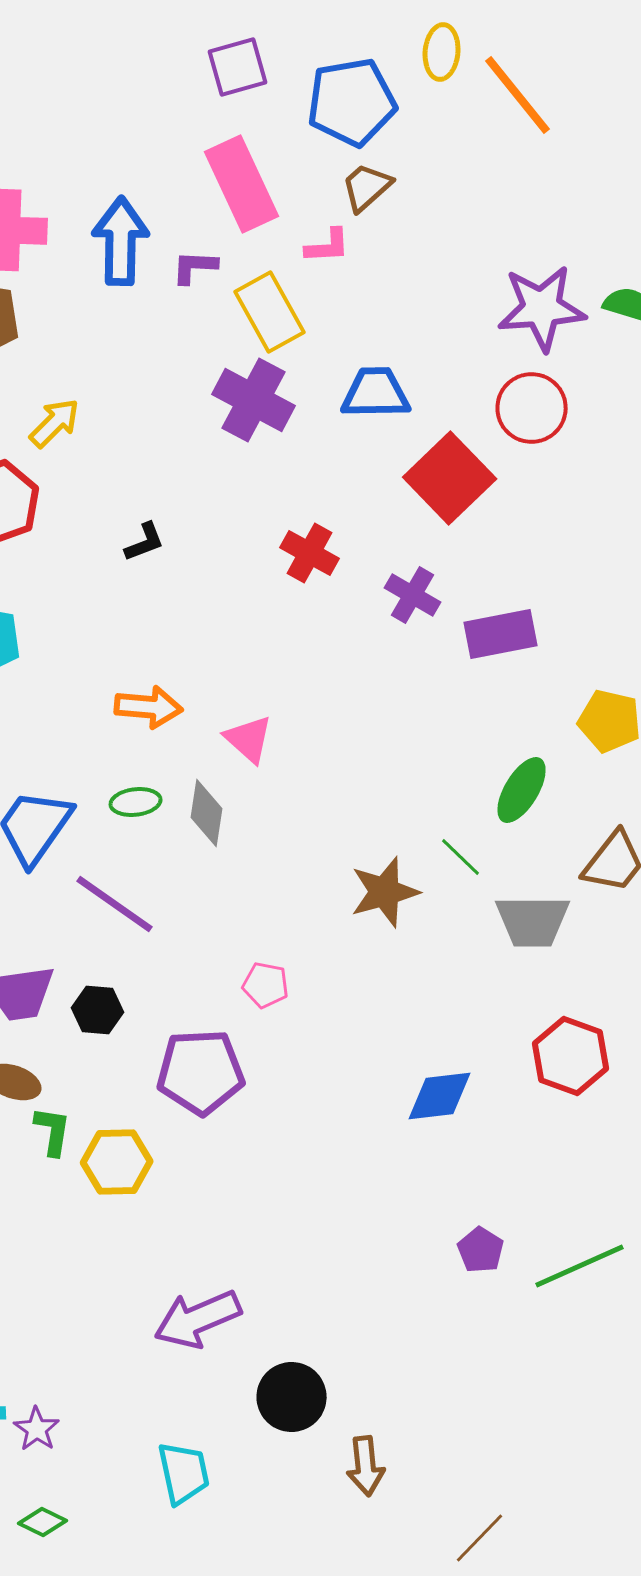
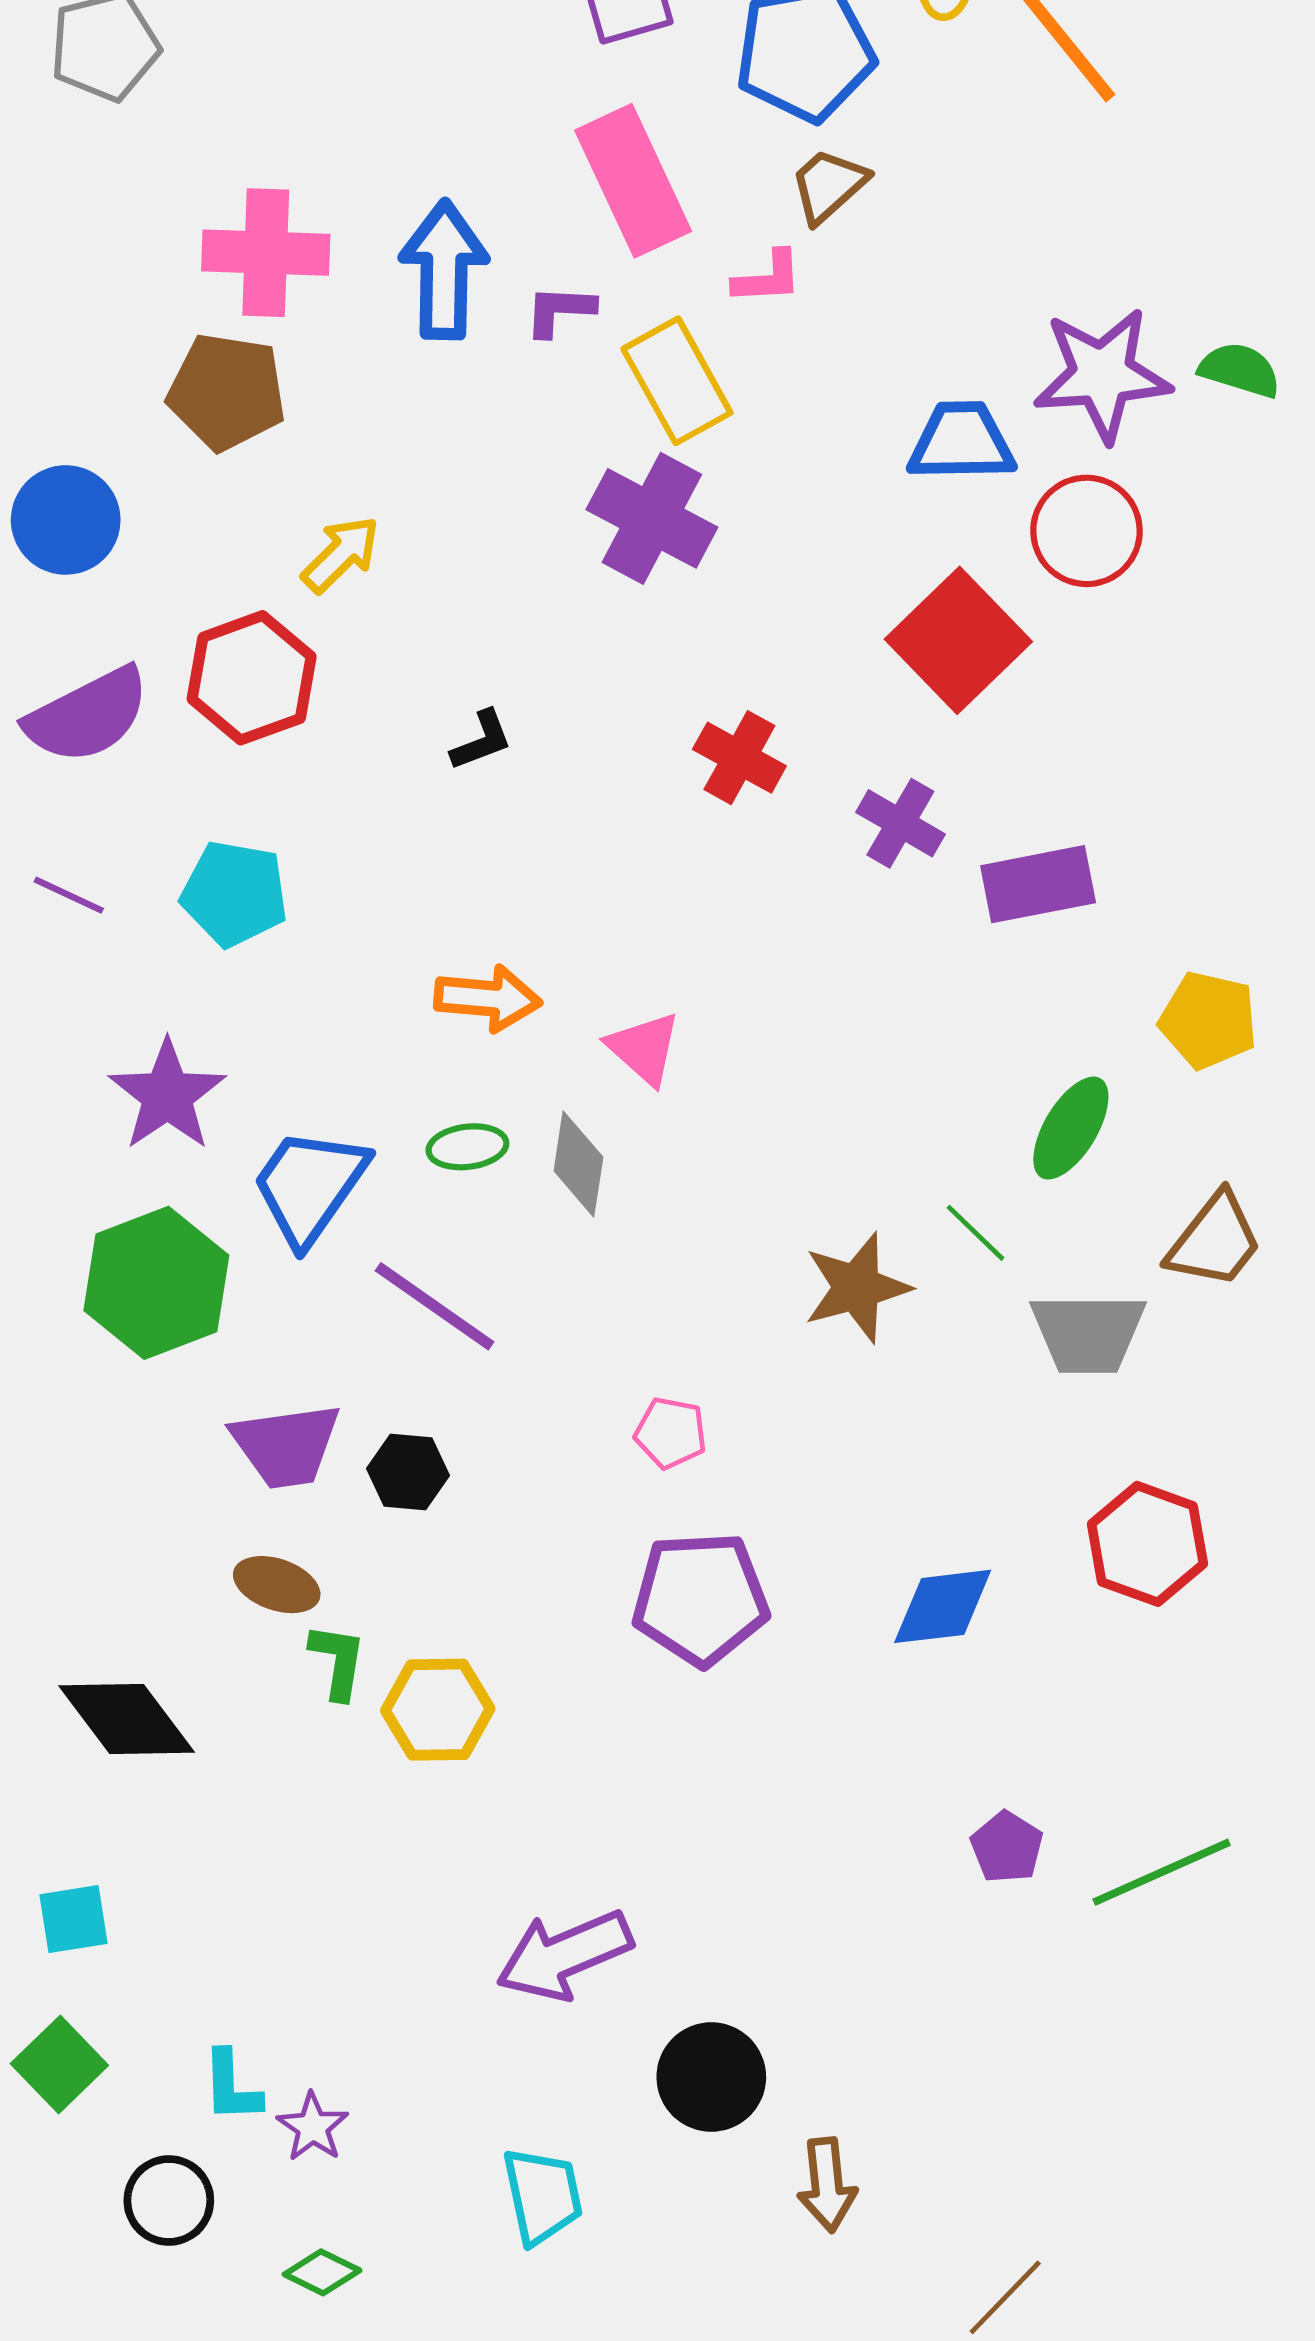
blue trapezoid: (376, 393) -> (961, 442), moved
purple pentagon: (201, 1072) -> (700, 1599), moved

